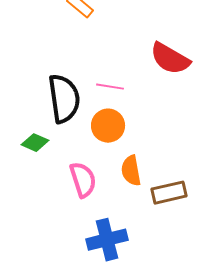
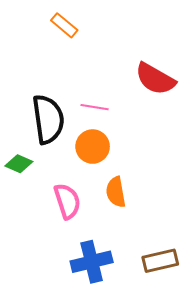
brown rectangle: (169, 193) -> (160, 261), moved

